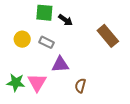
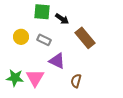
brown rectangle: (108, 36) -> (85, 38), moved
purple triangle: (60, 64) -> (57, 61), turned 30

